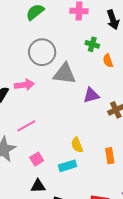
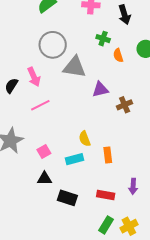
pink arrow: (24, 85) -> (34, 77), turned 72
pink line: (26, 126) -> (40, 105), moved
orange rectangle: (110, 156) -> (108, 155), moved

